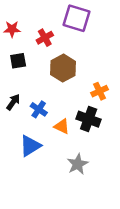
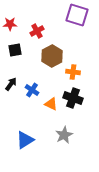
purple square: (76, 18) -> (77, 15), moved
orange cross: (99, 91) -> (73, 72), moved, turned 32
blue triangle: (30, 146) -> (25, 140), moved

